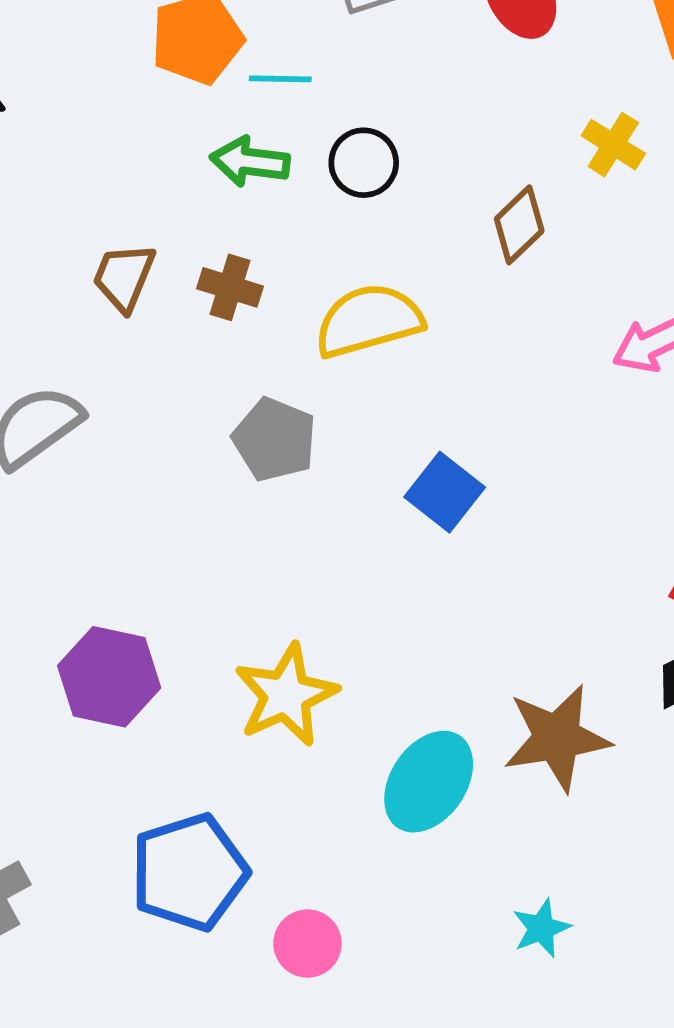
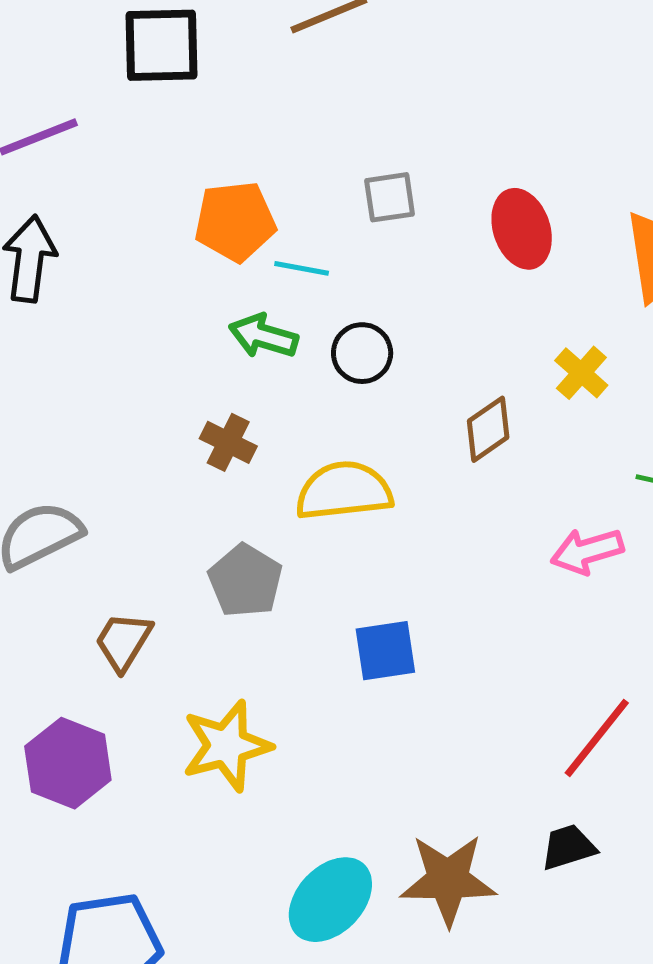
brown trapezoid: (124, 277) -> (123, 641), moved
blue square: (445, 492) -> (385, 651), turned 34
yellow star: (286, 695) -> (227, 746), moved

